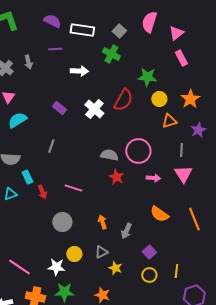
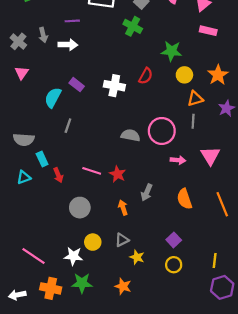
pink rectangle: (181, 58) -> (208, 31), turned -49
white arrow: (79, 71) -> (68, 45), moved
red semicircle: (123, 100) -> (146, 76), size x0.7
white cross: (94, 109) -> (114, 86), turned -30
cyan semicircle: (17, 120) -> (53, 98), moved, turned -30
gray line: (181, 150) -> (193, 121), moved
red star: (116, 177) -> (118, 174), moved
orange semicircle: (159, 214) -> (184, 199), turned 36
gray arrow: (126, 231) -> (147, 192), moved
yellow line: (176, 271) -> (215, 260), moved

